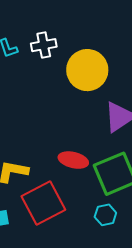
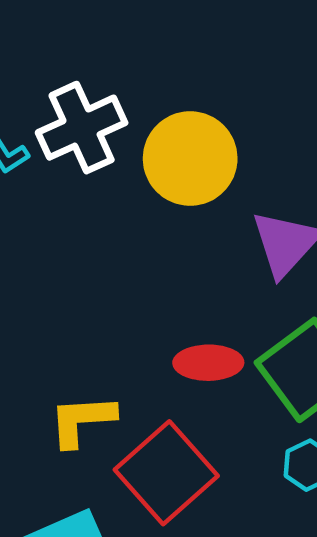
white cross: (44, 45) -> (82, 128), size x1.5

